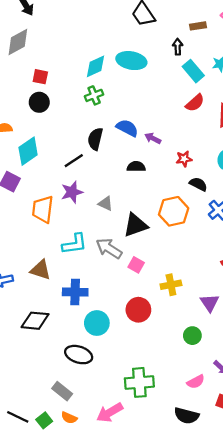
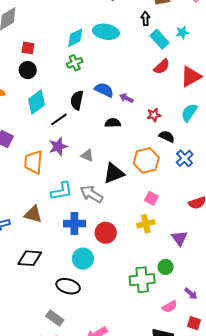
cyan diamond: (28, 151) -> (37, 102), moved
pink square: (136, 265) -> (151, 198), moved
blue cross: (75, 292) -> (74, 224), moved
red circle: (138, 310) -> (106, 233), moved
green cross: (139, 382) -> (142, 280), moved

